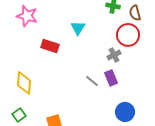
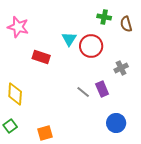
red circle: (128, 35) -> (91, 46), moved
gray cross: (114, 55) -> (121, 68), moved

